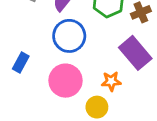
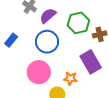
blue rectangle: (21, 63) -> (11, 40), moved

